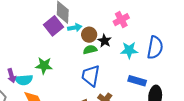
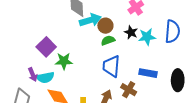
purple square: (54, 26) -> (46, 47), moved
cyan arrow: (75, 28) -> (90, 20), size x1.5
black star: (105, 41) -> (131, 32), moved
blue rectangle: (137, 81) -> (148, 73), moved

